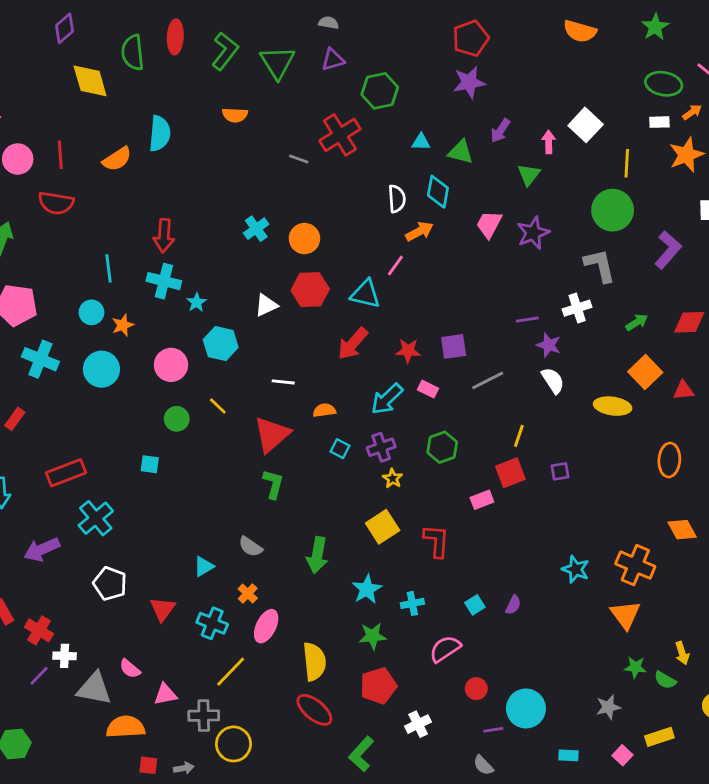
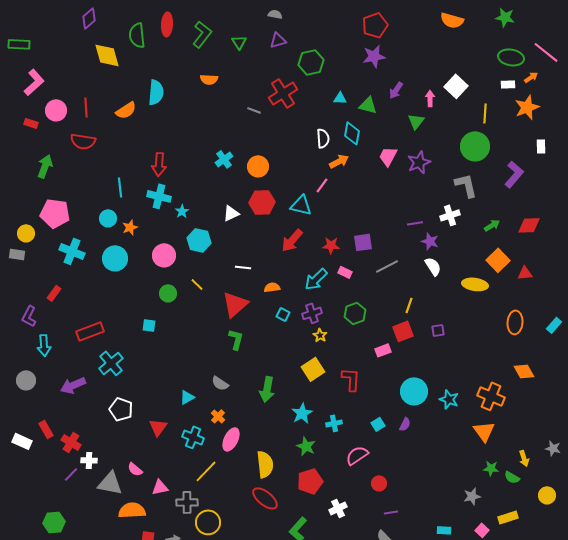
green star: (655, 27) -> (505, 17), turned -30
green triangle: (277, 62) -> (239, 42), size x0.6
green star: (373, 636) -> (306, 446), turned 30
cyan circle: (526, 708) -> (414, 391), moved

